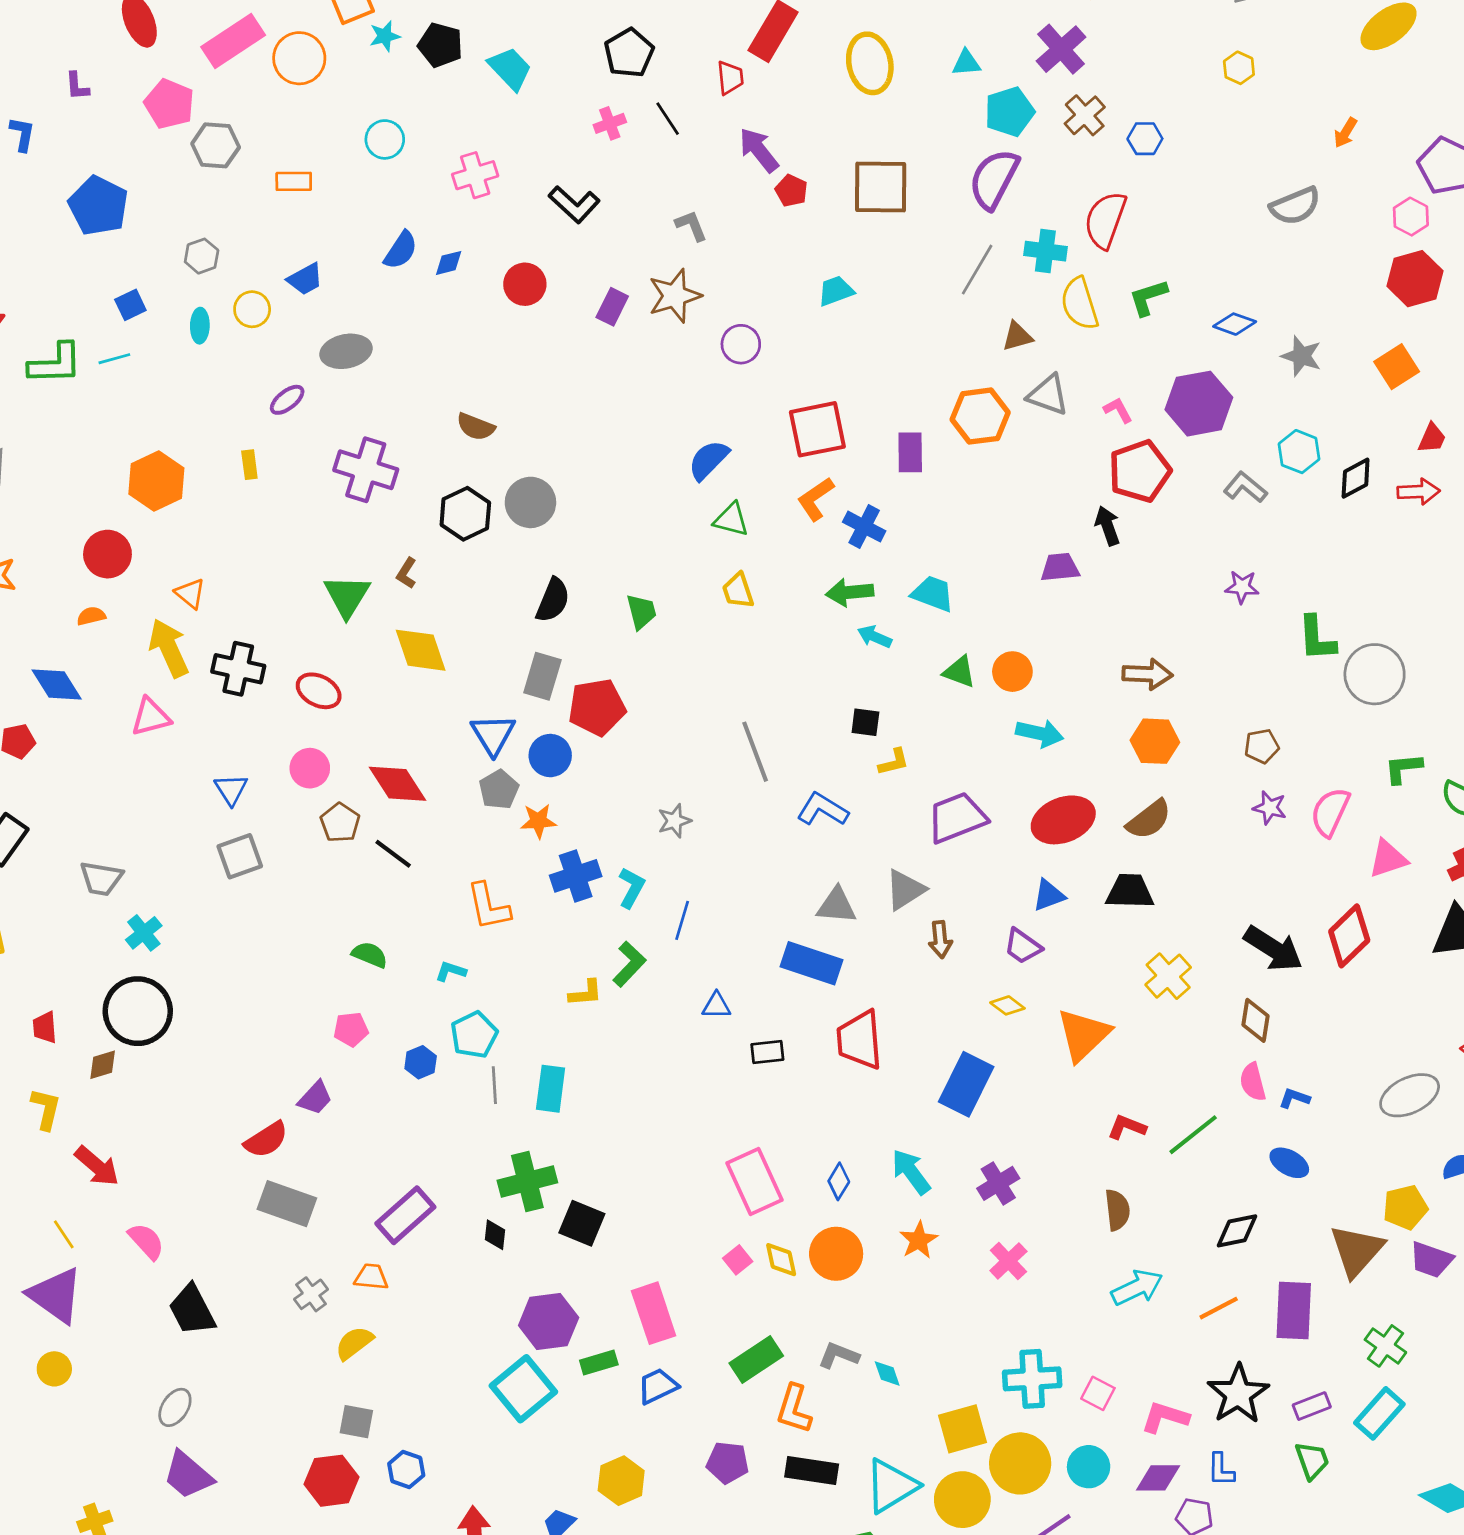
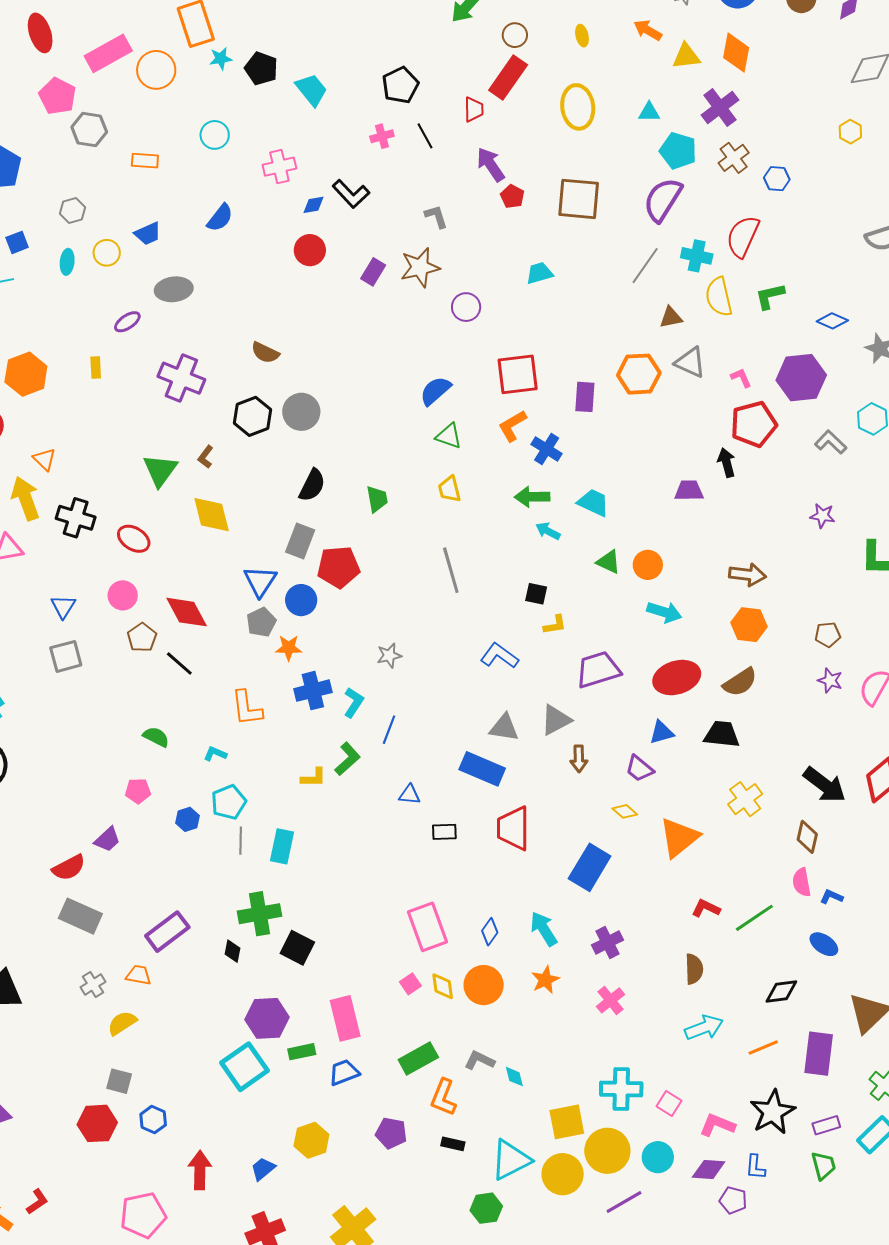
cyan pentagon: (1009, 112) -> (678, 151), turned 30
blue diamond: (449, 263) -> (313, 205), moved
gray line: (755, 752) -> (451, 570), moved
black rectangle: (812, 1470) -> (453, 1144), size x0.6

